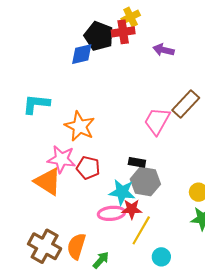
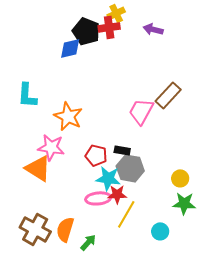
purple arrow: (163, 50) -> (153, 29), moved
cyan L-shape: (36, 104) -> (27, 95), turned -92
red pentagon: (88, 168) -> (96, 155), moved
cyan circle: (161, 257) -> (160, 231), moved

